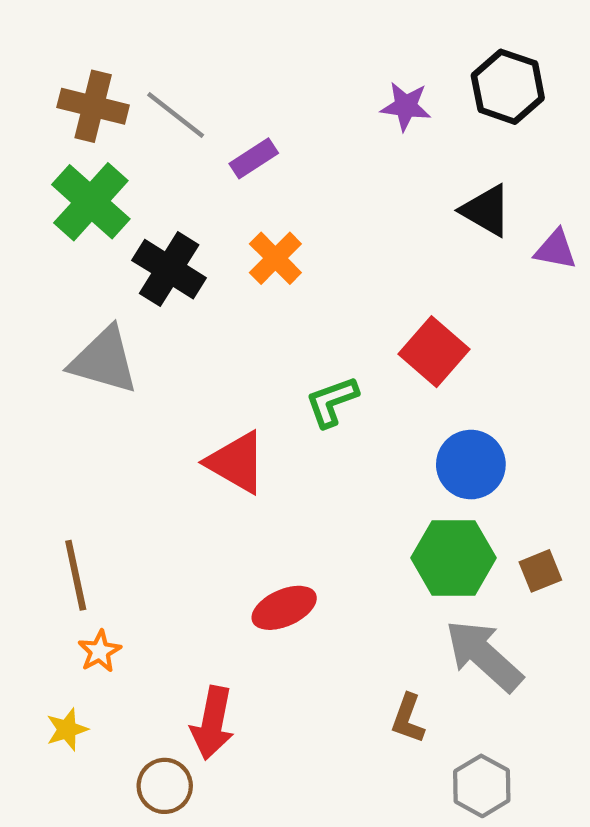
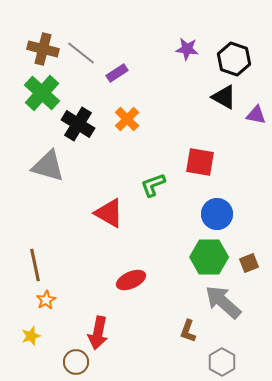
black hexagon: (508, 87) -> (234, 59), moved
red square: (434, 352) -> (200, 162), turned -32

